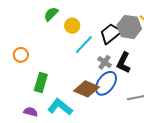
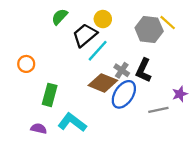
yellow circle: (72, 26) -> (103, 19), moved
black trapezoid: (111, 34) -> (85, 35), moved
brown diamond: (86, 89) -> (103, 83), moved

